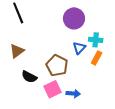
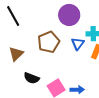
brown pentagon: (57, 65) -> (49, 42), moved, turned 30

